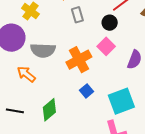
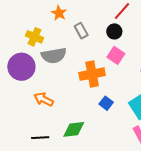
gray semicircle: (43, 50) -> (54, 56), moved
orange cross: (79, 60) -> (92, 74), turned 30
green diamond: (49, 110) -> (74, 129), turned 45

